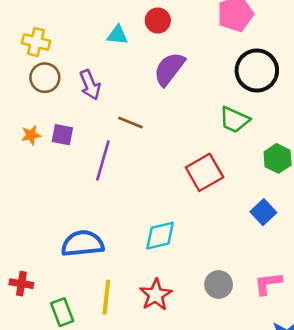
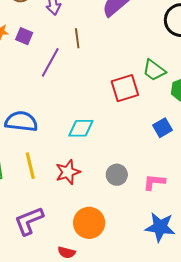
green trapezoid: (234, 120) -> (154, 70), moved
brown line: (130, 122) -> (77, 38), turned 48
yellow line: (106, 297) -> (30, 166), turned -32

